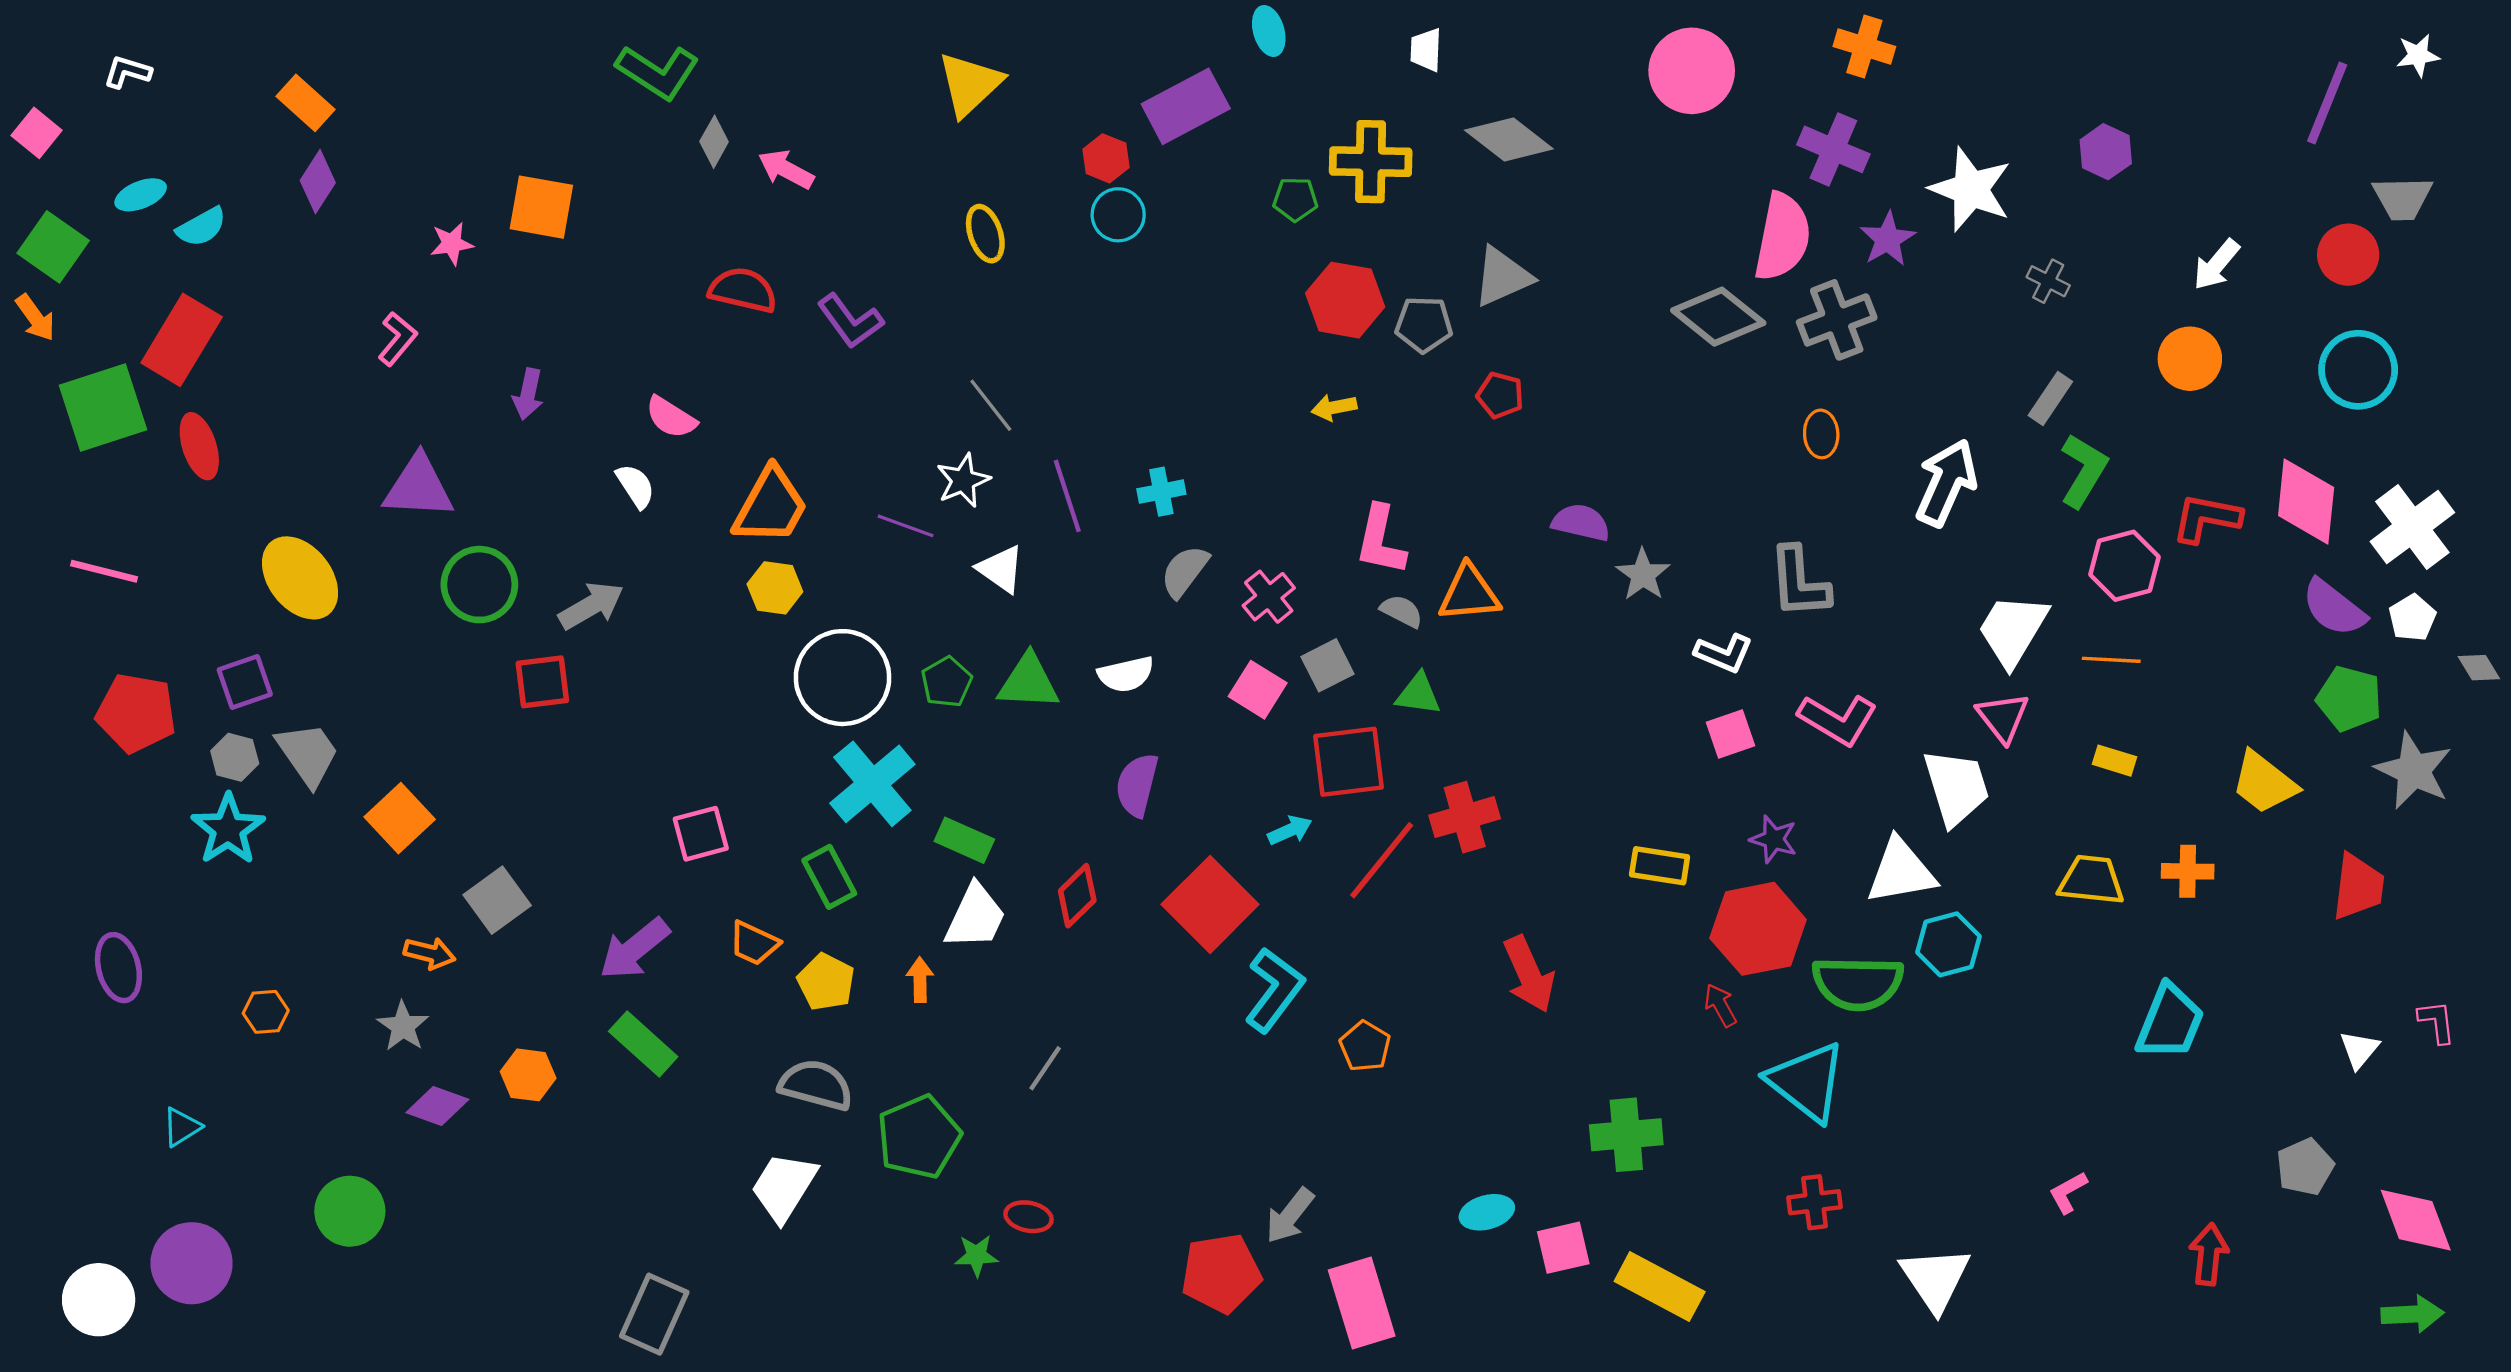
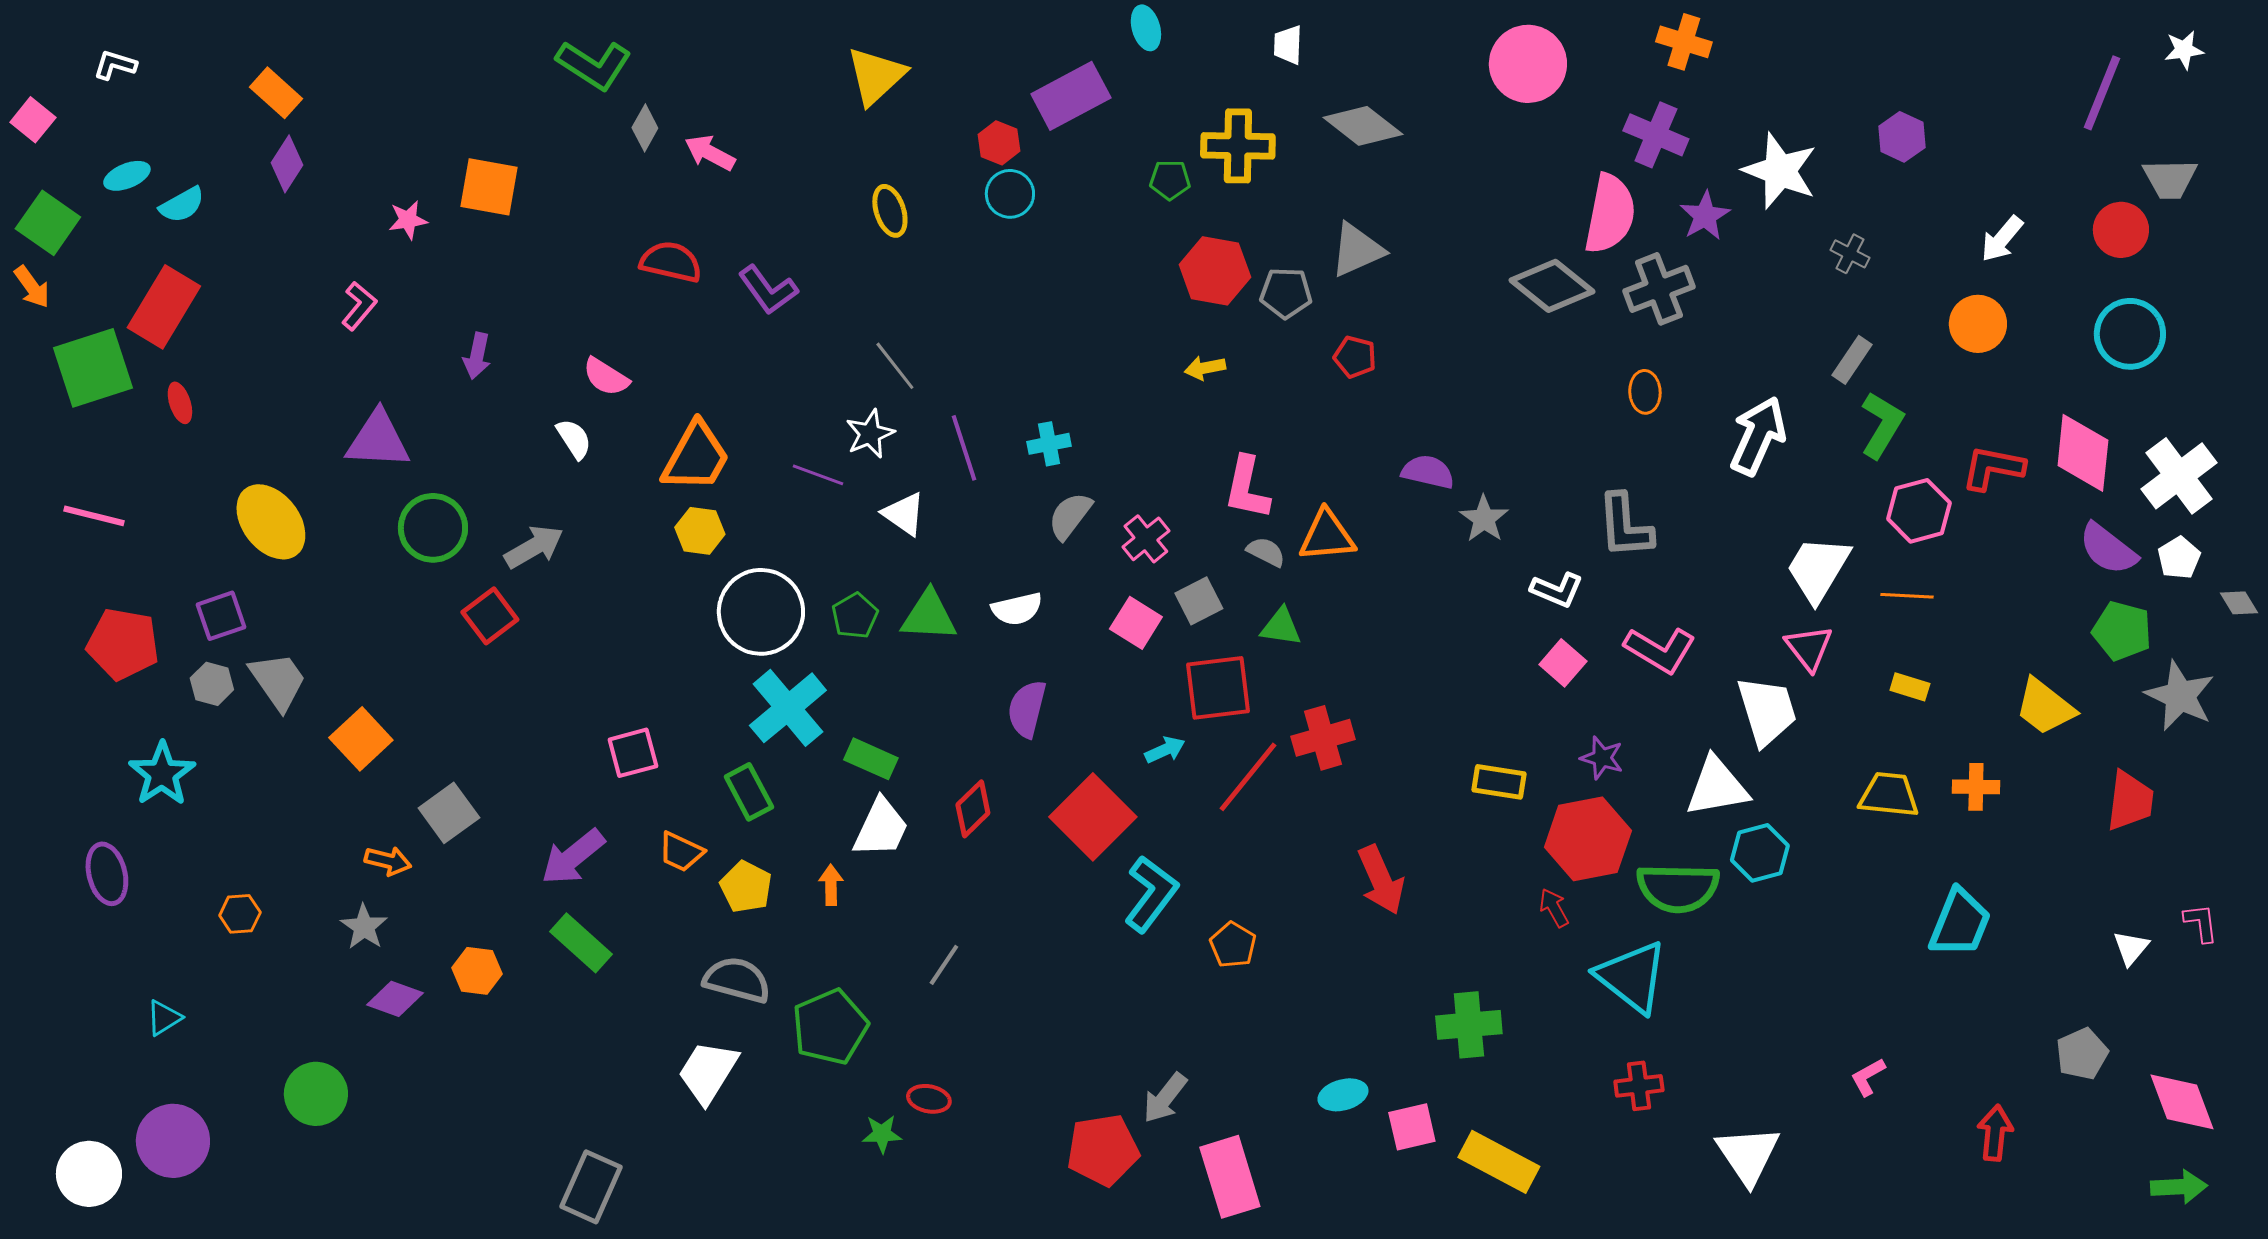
red ellipse: (199, 446) -> (180, 403), size x0.7
red square: (542, 682) -> (490, 616), turned -30
pink square: (1730, 734) -> (1563, 663), turned -30
cyan star: (228, 829) -> (162, 774), moved

